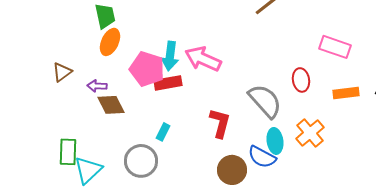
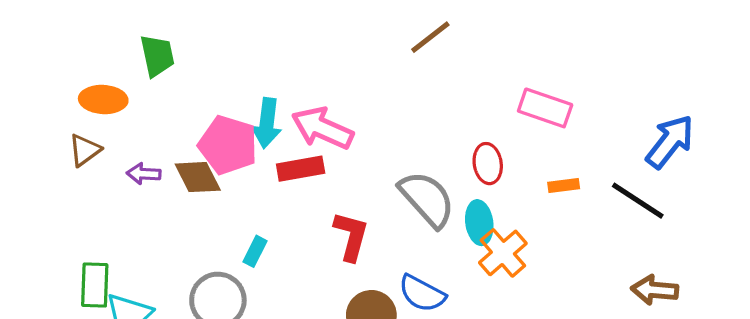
orange ellipse: (110, 42) -> (103, 99), moved, turned 68
red rectangle: (168, 83) -> (301, 169), moved
orange rectangle: (346, 93) -> (564, 186), size x0.7
brown diamond: (111, 105) -> (198, 177), moved
cyan ellipse: (275, 141) -> (479, 223), moved

